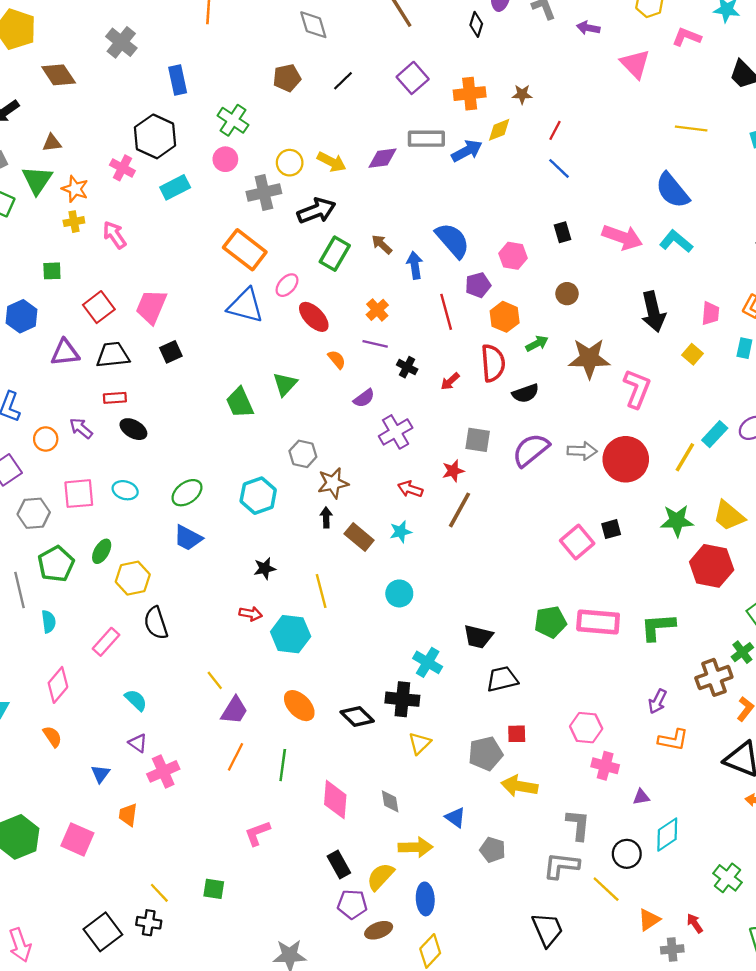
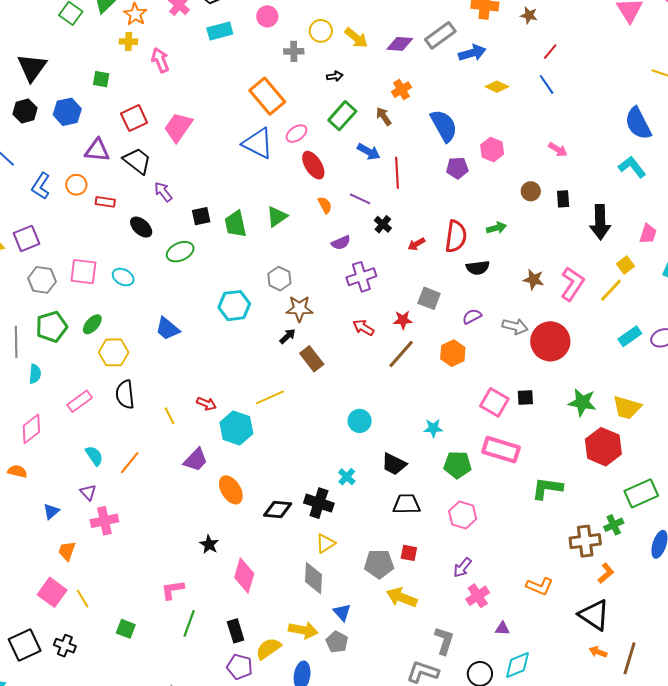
yellow diamond: (499, 130) -> (497, 87), moved, turned 35
gray rectangle: (426, 139) -> (440, 35), turned -48
gray cross: (264, 192) -> (294, 51), size x0.7
black arrow: (316, 211) -> (335, 76), size x0.5
black rectangle: (563, 232) -> (563, 199), moved
pink arrow: (622, 237) -> (558, 150), moved, size x0.6
blue arrow: (415, 265) -> (369, 152), moved, turned 115
orange cross: (377, 310) -> (402, 90), moved
red line: (446, 312) -> (397, 173), moved
orange hexagon: (505, 317) -> (453, 353), moved
black square: (171, 352) -> (201, 216), moved
black trapezoid: (113, 355) -> (137, 161), turned 32
brown star: (589, 358) -> (534, 280), moved, size x0.6
red rectangle: (115, 398) -> (105, 202), moved
purple arrow: (81, 428) -> (163, 192), moved
orange circle: (46, 439) -> (76, 185), moved
purple semicircle: (531, 450) -> (472, 316), size x0.6
yellow line: (685, 457) -> (611, 290), moved
green ellipse: (187, 493) -> (180, 252), moved
yellow trapezoid: (729, 516) -> (627, 408), turned -36
black arrow: (326, 517) -> (288, 336), turned 36
cyan star: (401, 532) -> (433, 428), moved
pink square: (577, 542) -> (494, 402), turned -32
black star: (265, 568) -> (209, 544), moved, turned 30
yellow line: (321, 591) -> (270, 397), turned 68
cyan circle: (399, 593) -> (360, 421), moved
pink rectangle: (598, 622) -> (501, 450), moved
cyan cross: (428, 662) -> (347, 477), size x0.7
yellow line: (215, 680) -> (169, 416), moved
purple arrow: (657, 701) -> (462, 567), moved
purple trapezoid: (234, 710) -> (196, 460), moved
black diamond: (357, 716) -> (278, 509), turned -52
pink hexagon: (586, 728) -> (463, 515), moved
orange semicircle: (52, 737) -> (17, 471), turned -54
orange line: (235, 757) -> (130, 463), moved
green line: (283, 765) -> (189, 623), moved
pink cross: (605, 766) -> (478, 596), turned 30
gray diamond: (390, 801) -> (314, 578), moved, size x1.5
pink square: (77, 839) -> (52, 592), moved
gray pentagon: (493, 850) -> (337, 642), moved
yellow line: (159, 893) -> (83, 599), moved

